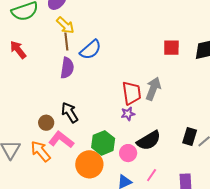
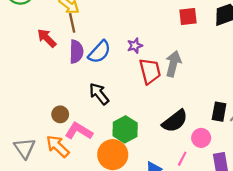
red arrow: (18, 50) -> (47, 38), moved
blue semicircle: (91, 50) -> (99, 52), moved
black arrow: (70, 113) -> (99, 94), moved
purple star: (128, 114) -> (135, 46), moved
pink circle: (128, 153) -> (201, 138), moved

